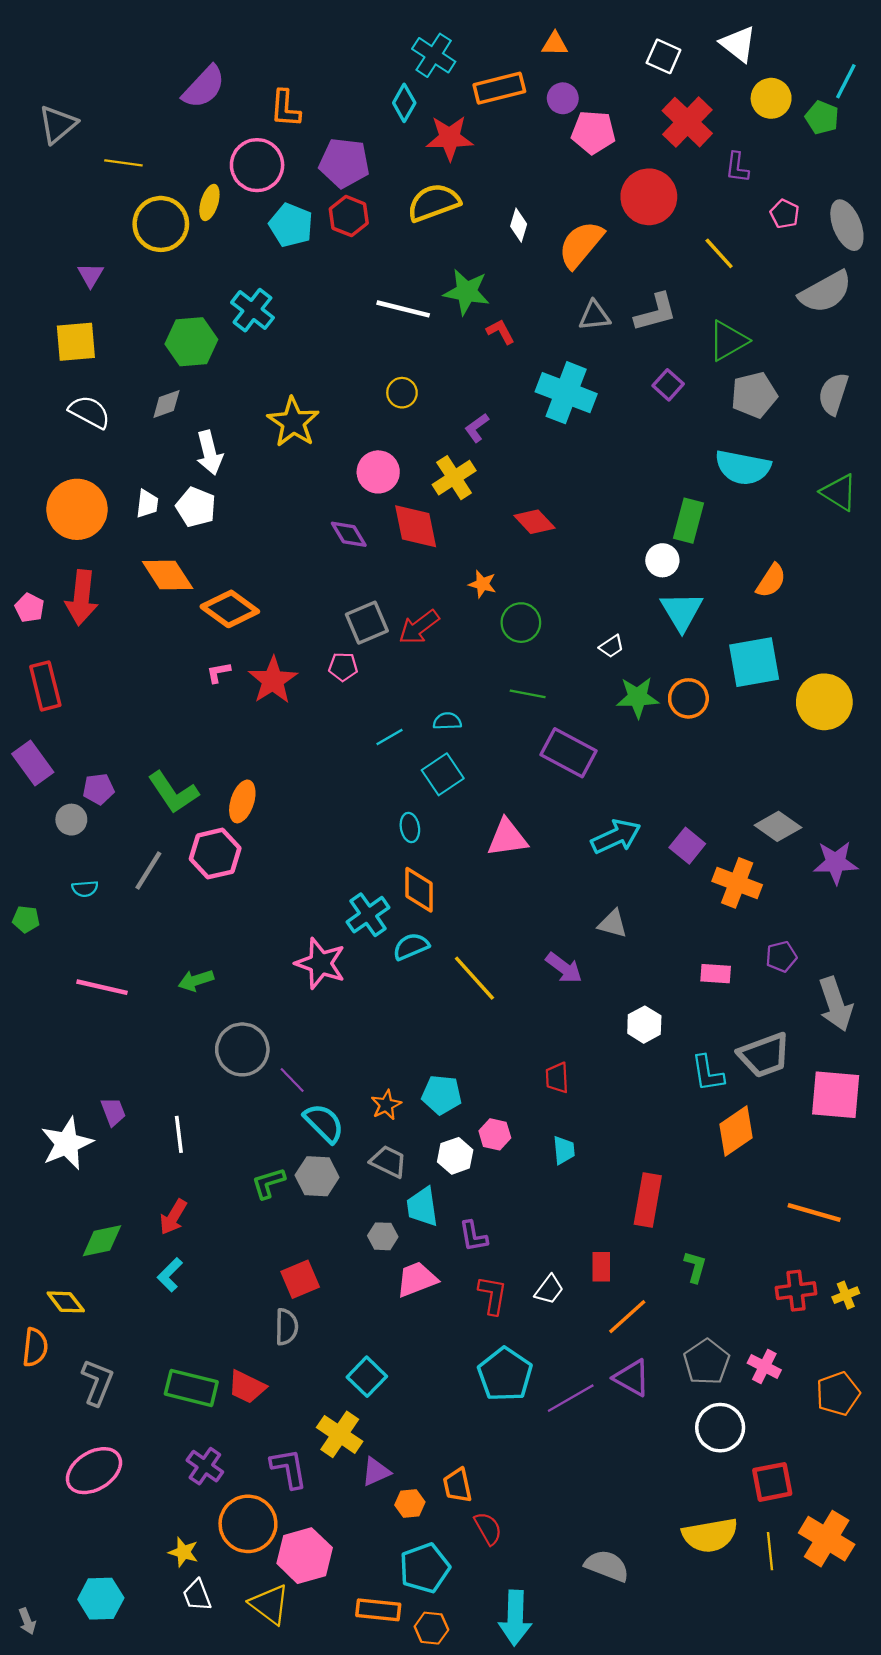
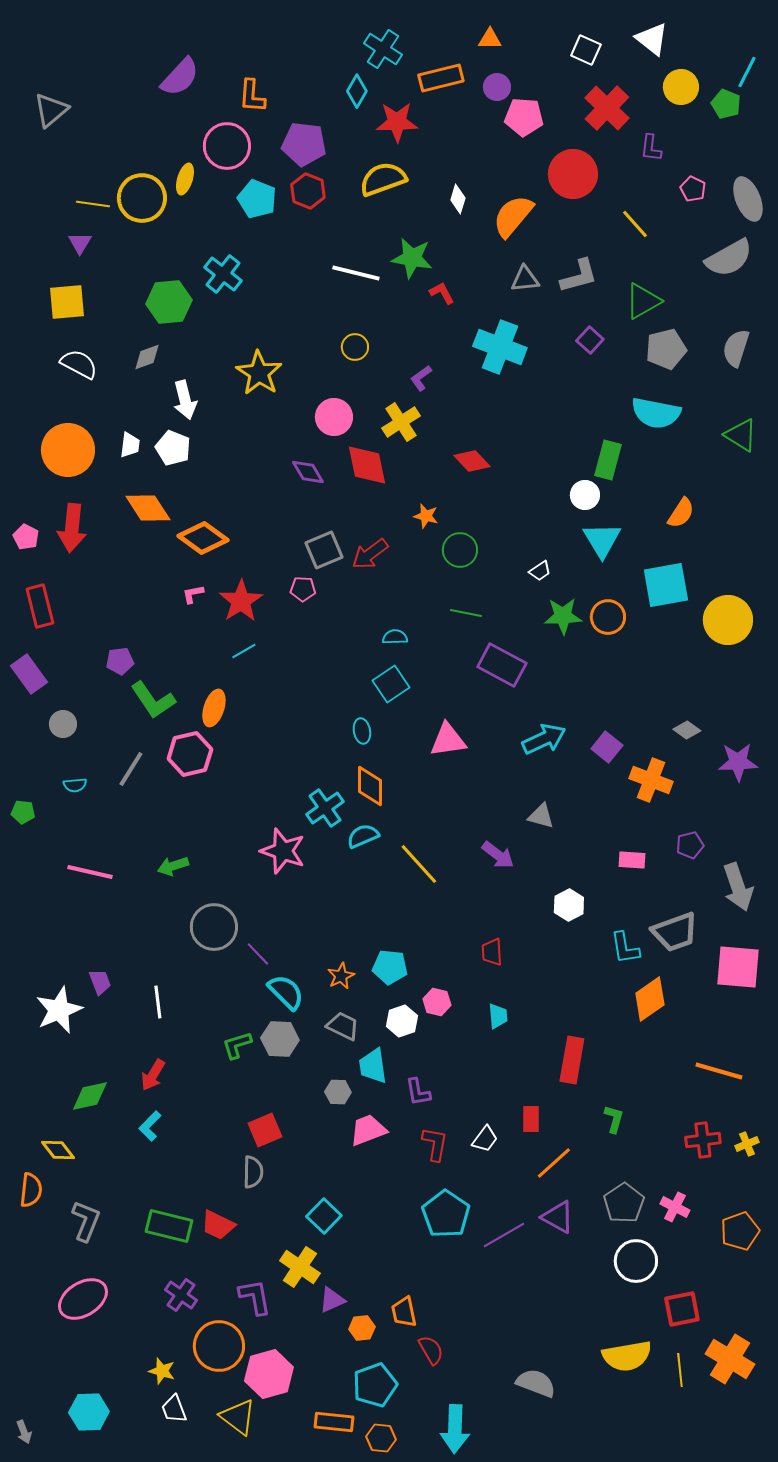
yellow line: (123, 163) -> (93, 204), moved
cyan line: (390, 737) -> (244, 651), moved
purple pentagon: (99, 789) -> (120, 661), moved
gray diamond: (778, 826) -> (687, 730), size x0.7

